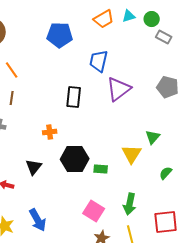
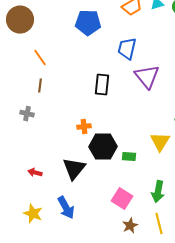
purple triangle: (119, 89) -> (147, 77), turned -32
orange cross: (50, 132) -> (84, 127), moved
black triangle: (34, 167) -> (74, 169), moved, size x1.4

